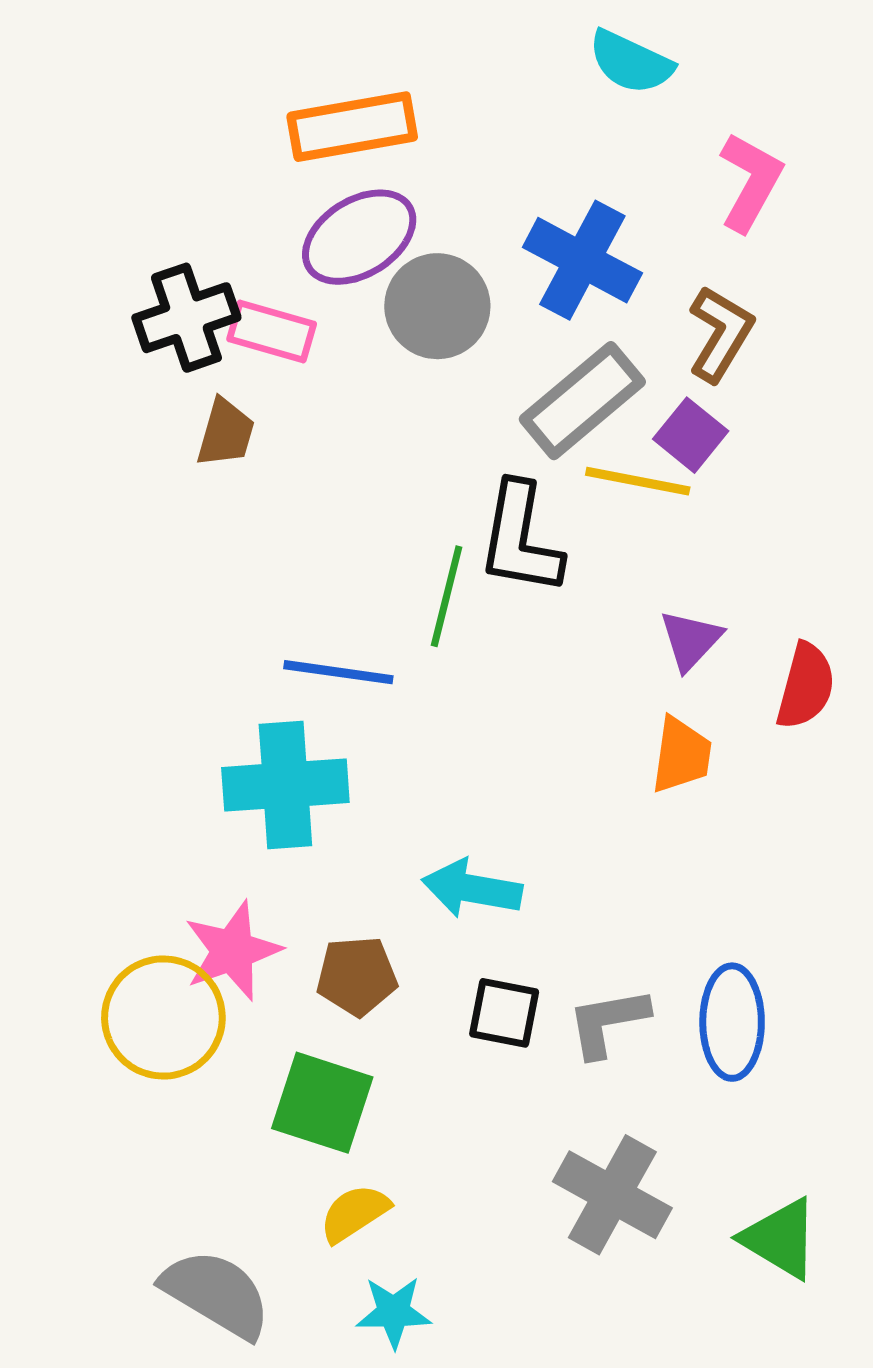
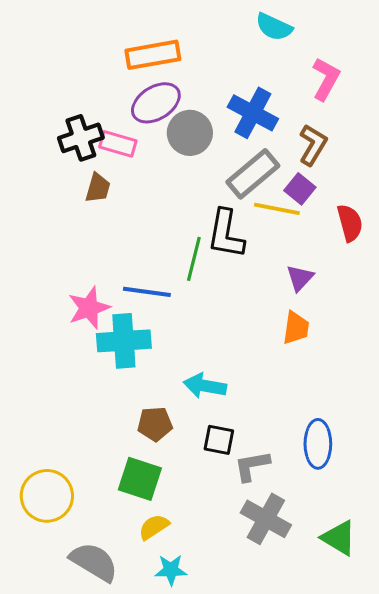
red semicircle: (806, 686) -> (350, 223), moved, turned -30
pink star: (232, 951) -> (89, 308), moved
yellow circle: (163, 1017) -> (47, 496), moved
gray L-shape: (608, 1022) -> (252, 466), moved

